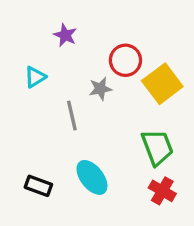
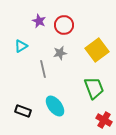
red circle: (125, 60) -> (64, 25), moved
red cross: (162, 191) -> (104, 120), moved

